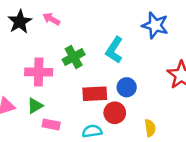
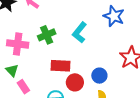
blue circle: (127, 87) -> (99, 76), moved
green triangle: (35, 106) -> (12, 70), turned -48
pink rectangle: (51, 124) -> (23, 87), turned 40

